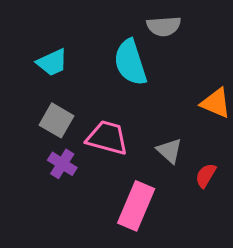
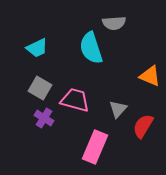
gray triangle: (169, 151) -> (118, 109), turned 30
red semicircle: (206, 175) -> (143, 126), size x1.4

